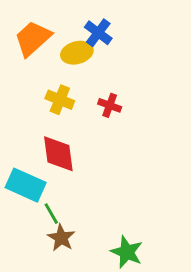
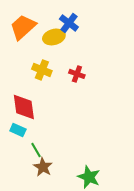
red diamond: (58, 154) -> (24, 107), moved
cyan rectangle: (26, 185) -> (18, 130), size x0.6

